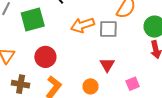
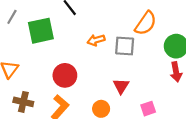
orange arrow: (83, 25) -> (96, 40), size x0.7
red circle: (45, 57) -> (65, 75), moved

